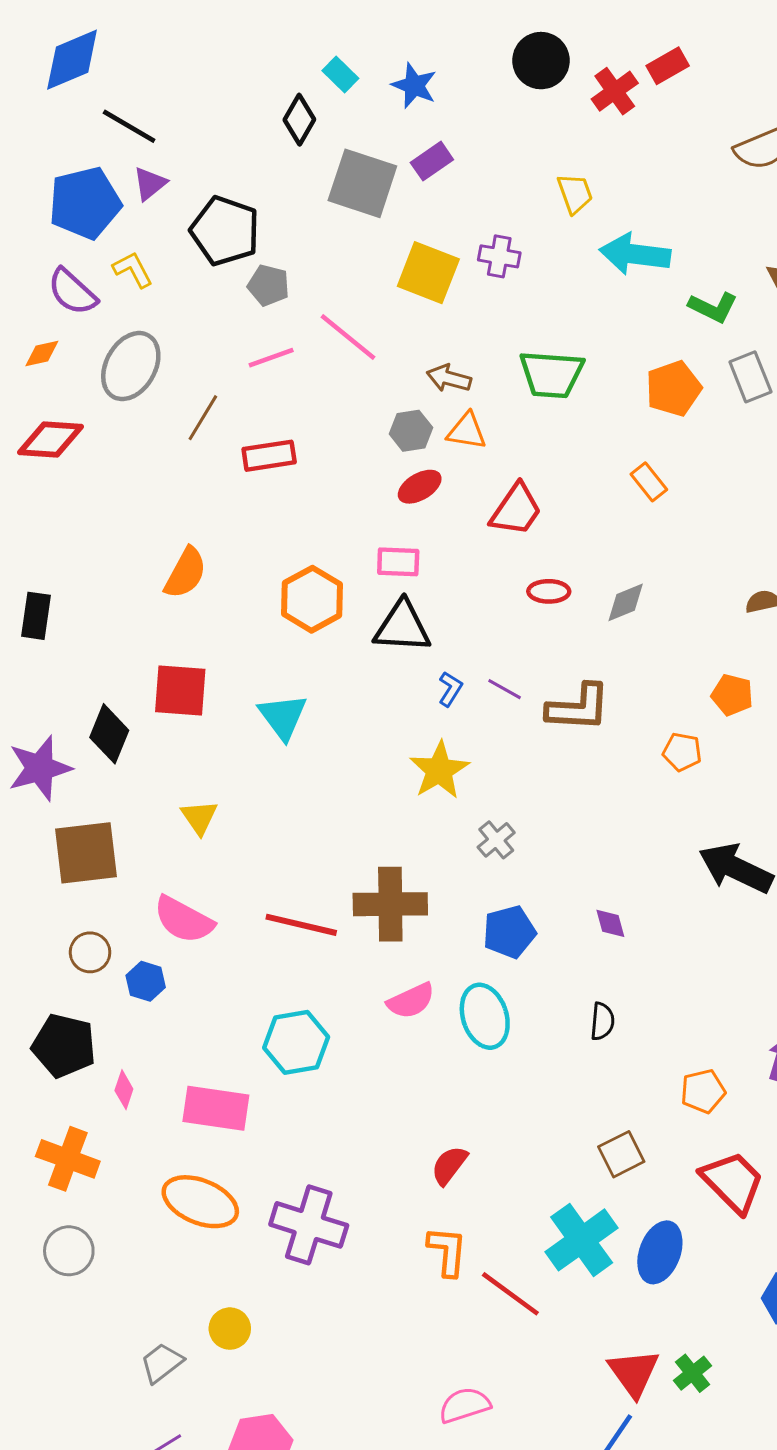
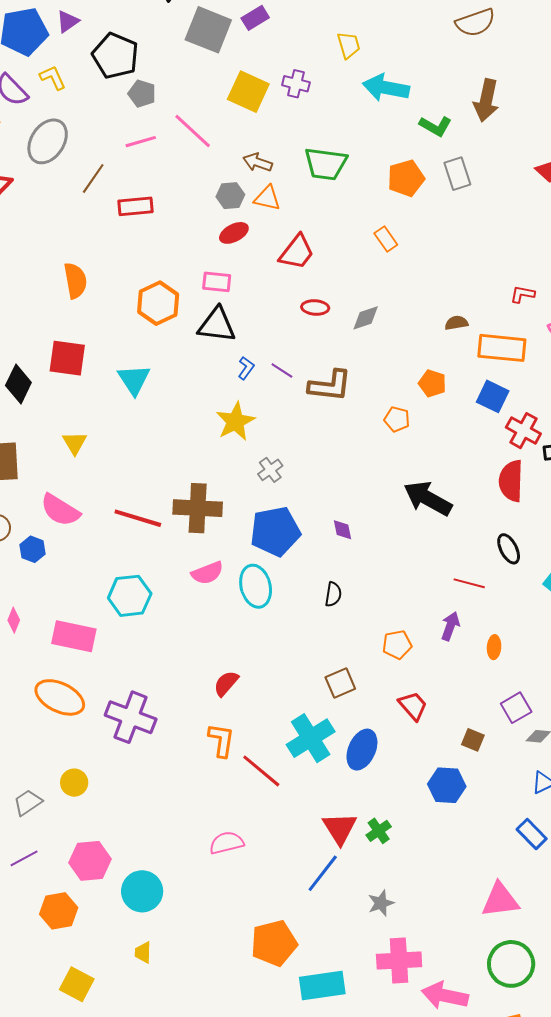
orange semicircle: (185, 573) -> (75, 281), turned -42
blue pentagon: (509, 932) -> (275, 531), size x1.4
red trapezoid: (733, 1182) -> (413, 706), size x0.7

